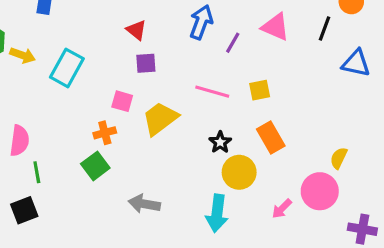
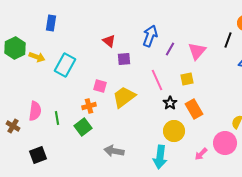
pink triangle: (275, 27) -> (197, 51), moved, turned 48
purple square: (146, 63) -> (124, 59), moved
pink line: (212, 92) -> (157, 80), turned 50
black star: (220, 142) -> (170, 103), moved
green line: (37, 172) -> (57, 118), moved

